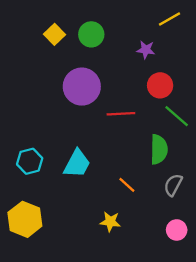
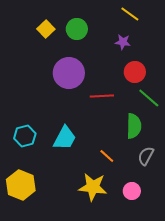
yellow line: (170, 19) -> (130, 14), moved, turned 66
yellow star: (110, 222) -> (93, 187), size x1.6
pink circle: (177, 230) -> (132, 191), moved

